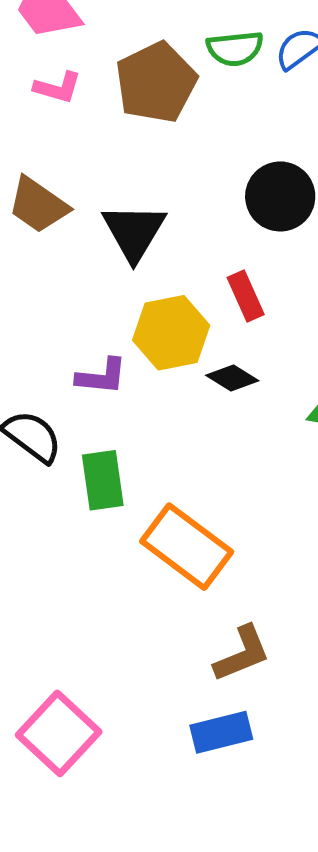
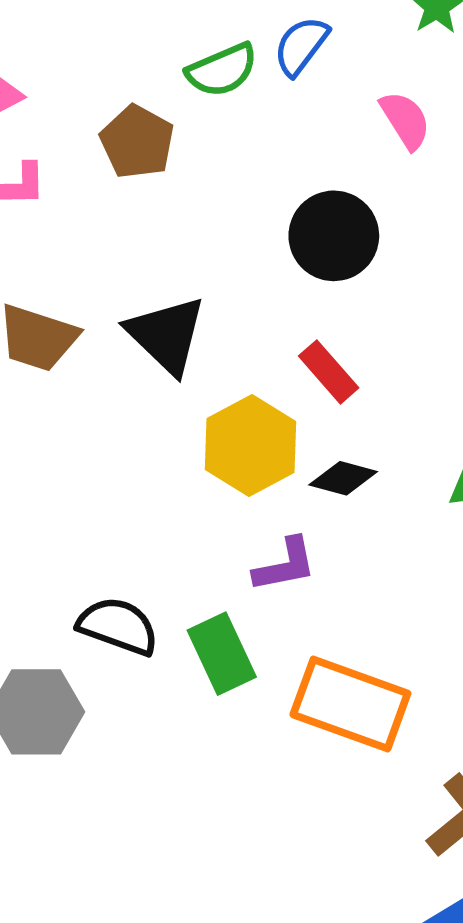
brown pentagon: (156, 82) -> (137, 142), size x0.7
purple L-shape: (102, 376) -> (285, 565), moved

